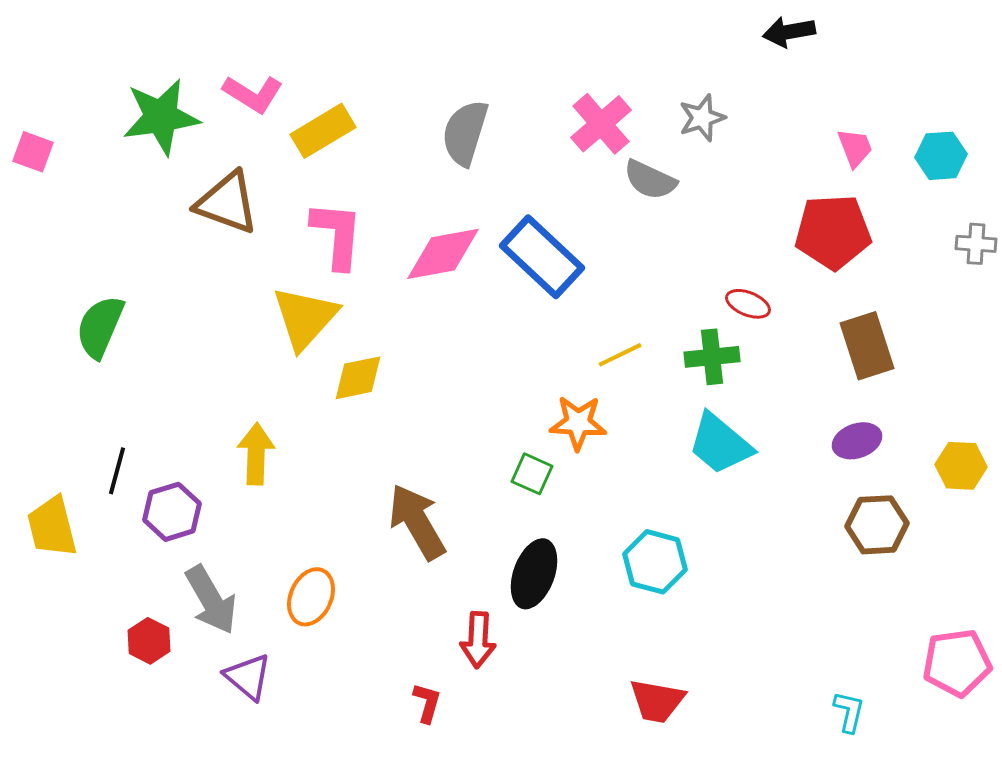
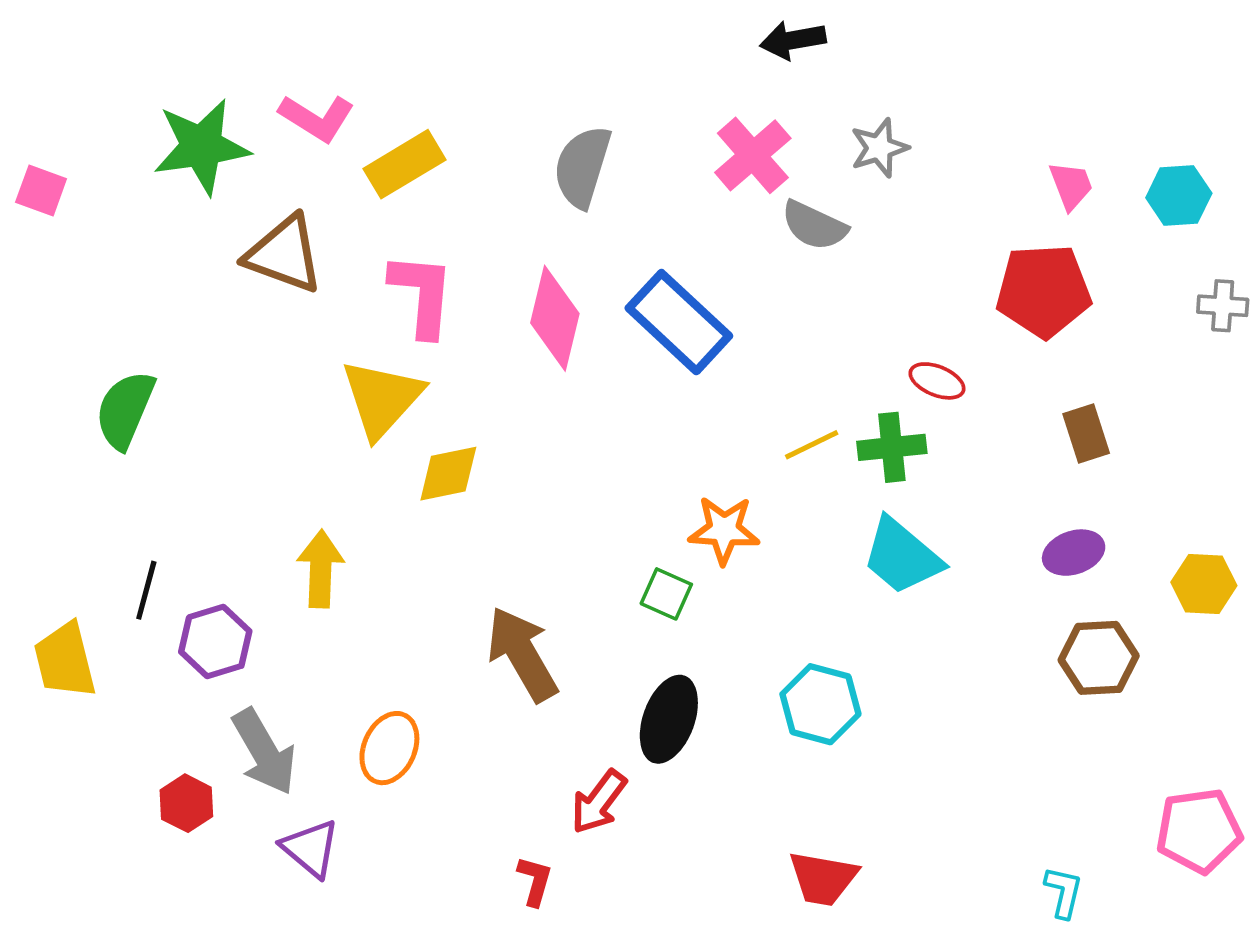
black arrow: (789, 32) -> (793, 40), moved
pink diamond: (443, 254) -> (555, 318), turned -66
brown rectangle: (867, 346) -> (1086, 434), size x0.7
yellow line: (620, 355) -> (812, 445), moved
red arrow: (478, 640) -> (599, 802), turned 34

